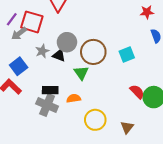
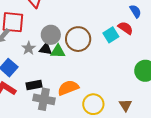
green triangle: (81, 73) -> (58, 51), moved, turned -42
black rectangle: (50, 90) -> (34, 85), moved
red semicircle: (137, 92) -> (125, 28), moved
orange semicircle: (74, 98) -> (68, 88), size x1.5

